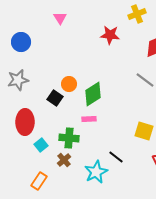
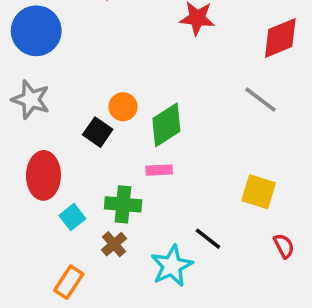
blue circle: (21, 42) -> (36, 31), size x1.4
gray star: (18, 80) -> (31, 100), turned 30

